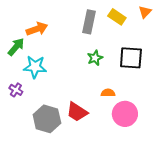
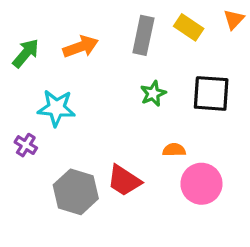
orange arrow: (37, 29) -> (81, 47), moved
green arrow: (16, 47) -> (26, 53), moved

